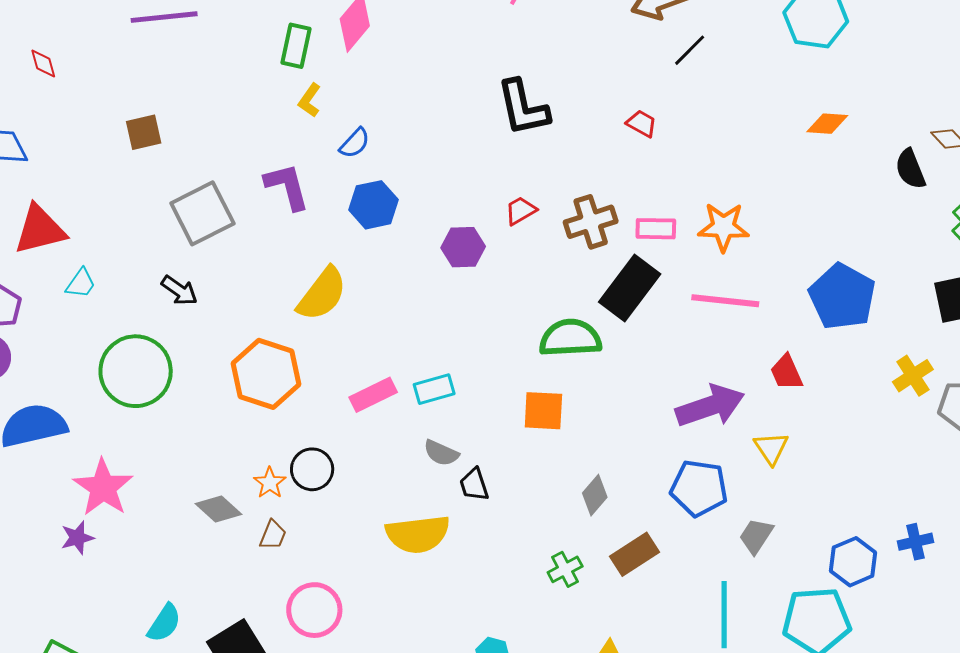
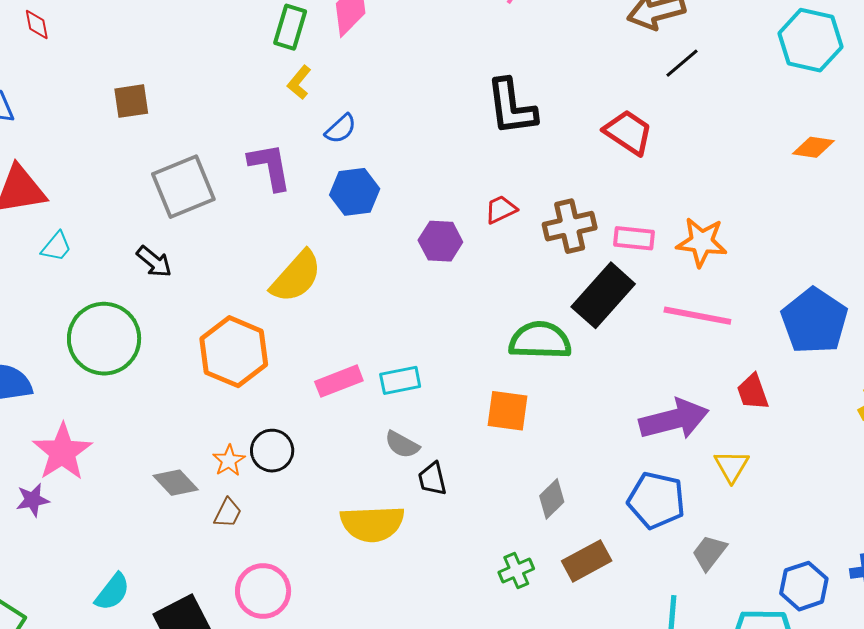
red trapezoid: (642, 124) -> (628, 132), size x1.6

